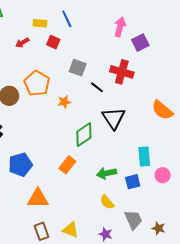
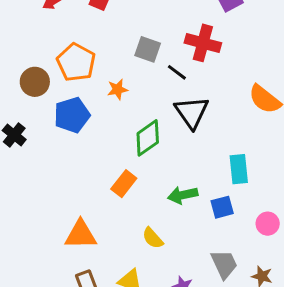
gray square: (78, 68) -> (148, 49), moved
black line: (97, 87) -> (177, 72), moved
blue pentagon: (20, 165) -> (72, 115), moved
pink circle: (163, 175) -> (268, 224), moved
yellow semicircle: (107, 202) -> (153, 238), moved

